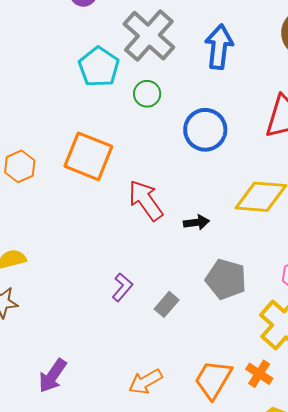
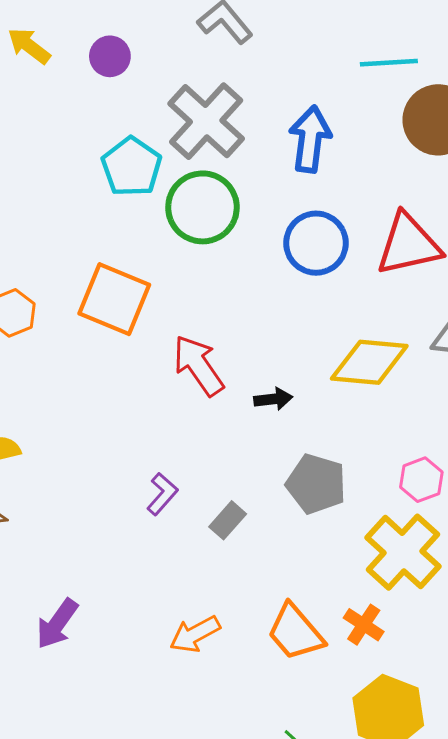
green circle: (147, 94) -> (202, 207), size x1.8
blue circle: (205, 130) -> (316, 243), moved
orange trapezoid: (213, 379) -> (295, 632), turned -72

